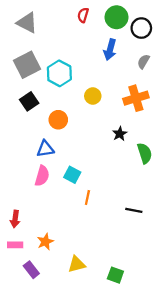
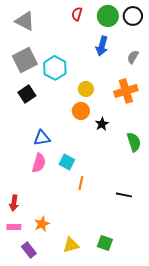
black circle: (141, 28) -> (133, 16), moved
orange circle: (58, 120) -> (81, 111), moved
black star: (120, 134) -> (102, 124), moved
green square: (115, 275) -> (105, 243), moved

